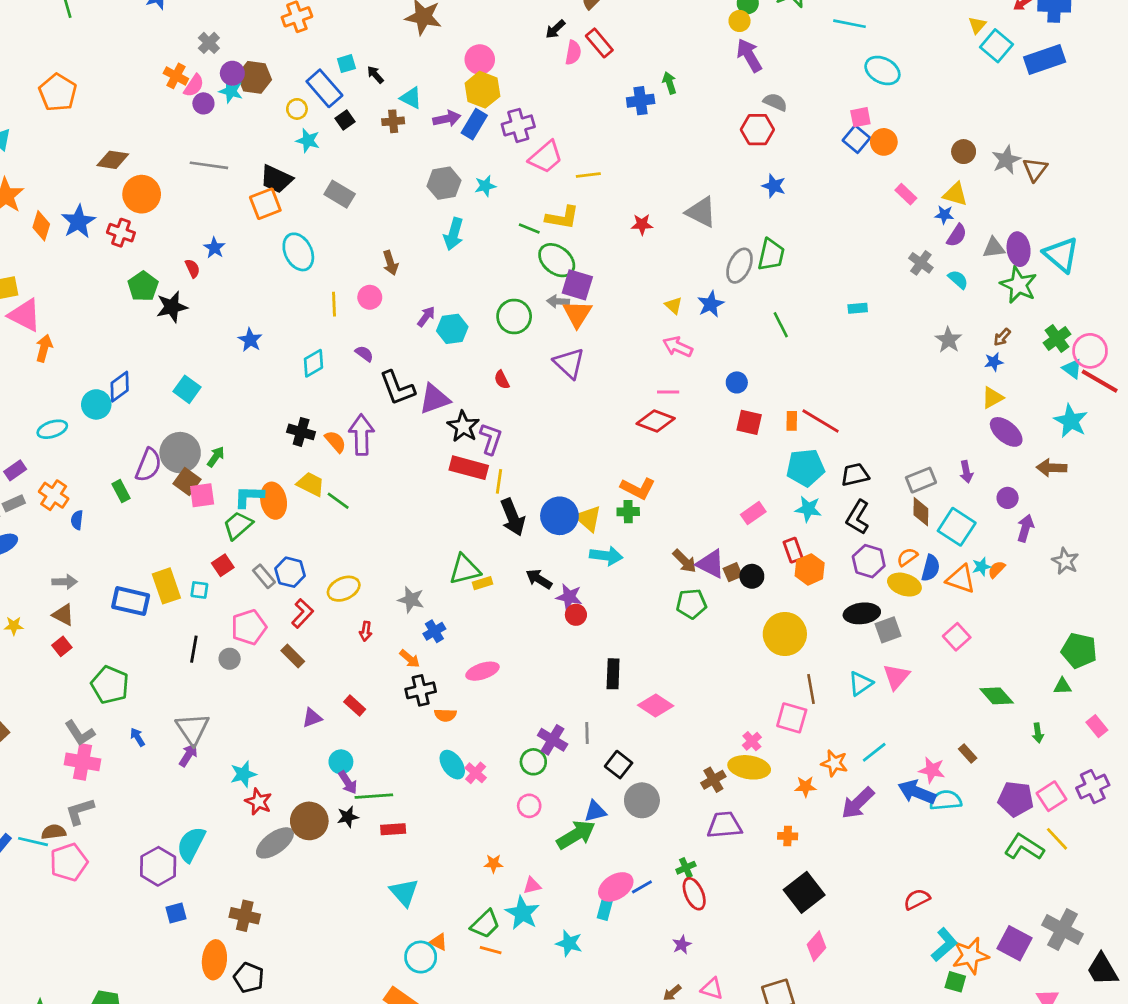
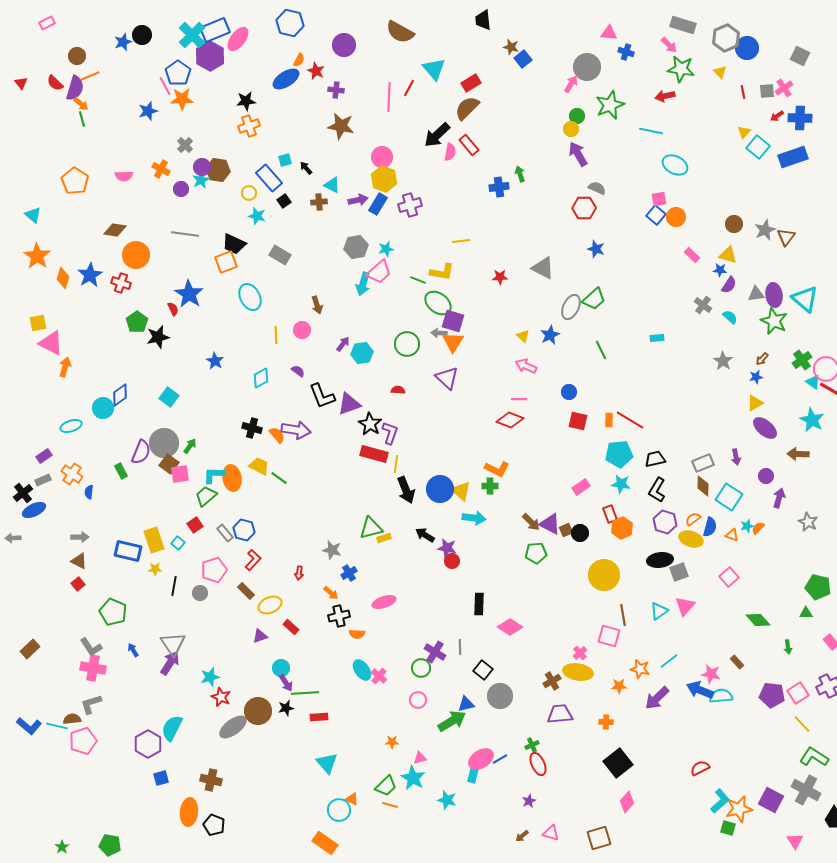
black arrow: (555, 29) -> (437, 135), size x1.8
pink semicircle: (194, 86) -> (124, 176), moved, turned 54
cyan star: (231, 91) -> (201, 180), turned 30
pink trapezoid: (546, 157) -> (379, 272), moved
blue star: (214, 248) -> (189, 294), size x1.8
green trapezoid: (771, 255) -> (594, 299), turned 35
red semicircle: (502, 380) -> (398, 390), turned 120
purple arrow: (362, 435) -> (296, 430), turned 100
orange triangle: (961, 579) -> (732, 535), size x0.6
yellow ellipse: (344, 589) -> (270, 605), moved
cyan square: (199, 590) -> (178, 543), turned 32
yellow star: (14, 626) -> (155, 569), moved
purple arrow: (188, 755) -> (170, 663), size x1.4
green L-shape: (1024, 847) -> (814, 757), moved

